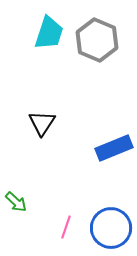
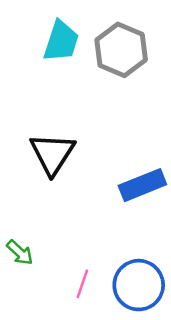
black triangle: (42, 123) -> (52, 154), size x1.4

